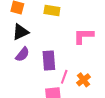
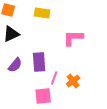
purple semicircle: (22, 54) -> (15, 65), moved

